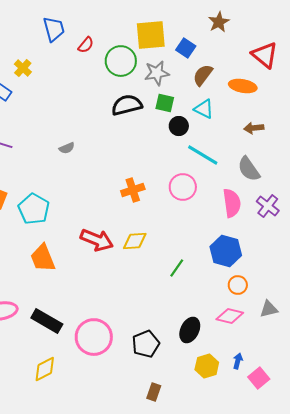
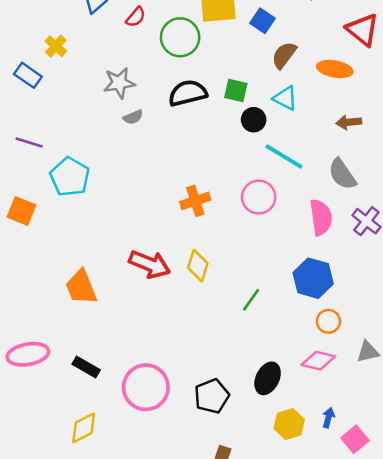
gray star: (157, 73) -> (119, 83), moved
gray semicircle: (67, 148) -> (133, 117), moved
cyan pentagon: (34, 209) -> (70, 177), moved
yellow diamond: (135, 241) -> (198, 266), turned -70
black rectangle: (47, 321) -> (86, 367), size x0.7

